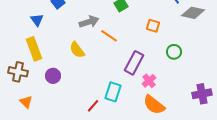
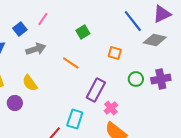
gray arrow: (89, 22) -> (36, 49), moved
yellow semicircle: (77, 50) -> (30, 83), moved
purple cross: (202, 94) -> (161, 79), moved

